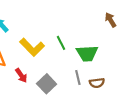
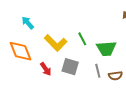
gray square: (47, 84) -> (70, 67), moved, turned -30

